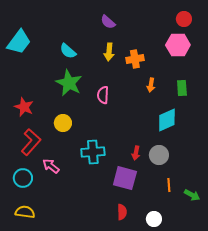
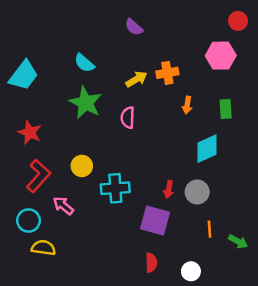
red circle: (184, 19) -> (238, 21), moved
cyan trapezoid: (19, 42) -> (24, 75), moved
yellow arrow: (109, 52) -> (136, 79), moved, turned -126
yellow circle: (63, 123) -> (82, 166), moved
yellow semicircle: (25, 212) -> (43, 248), moved

